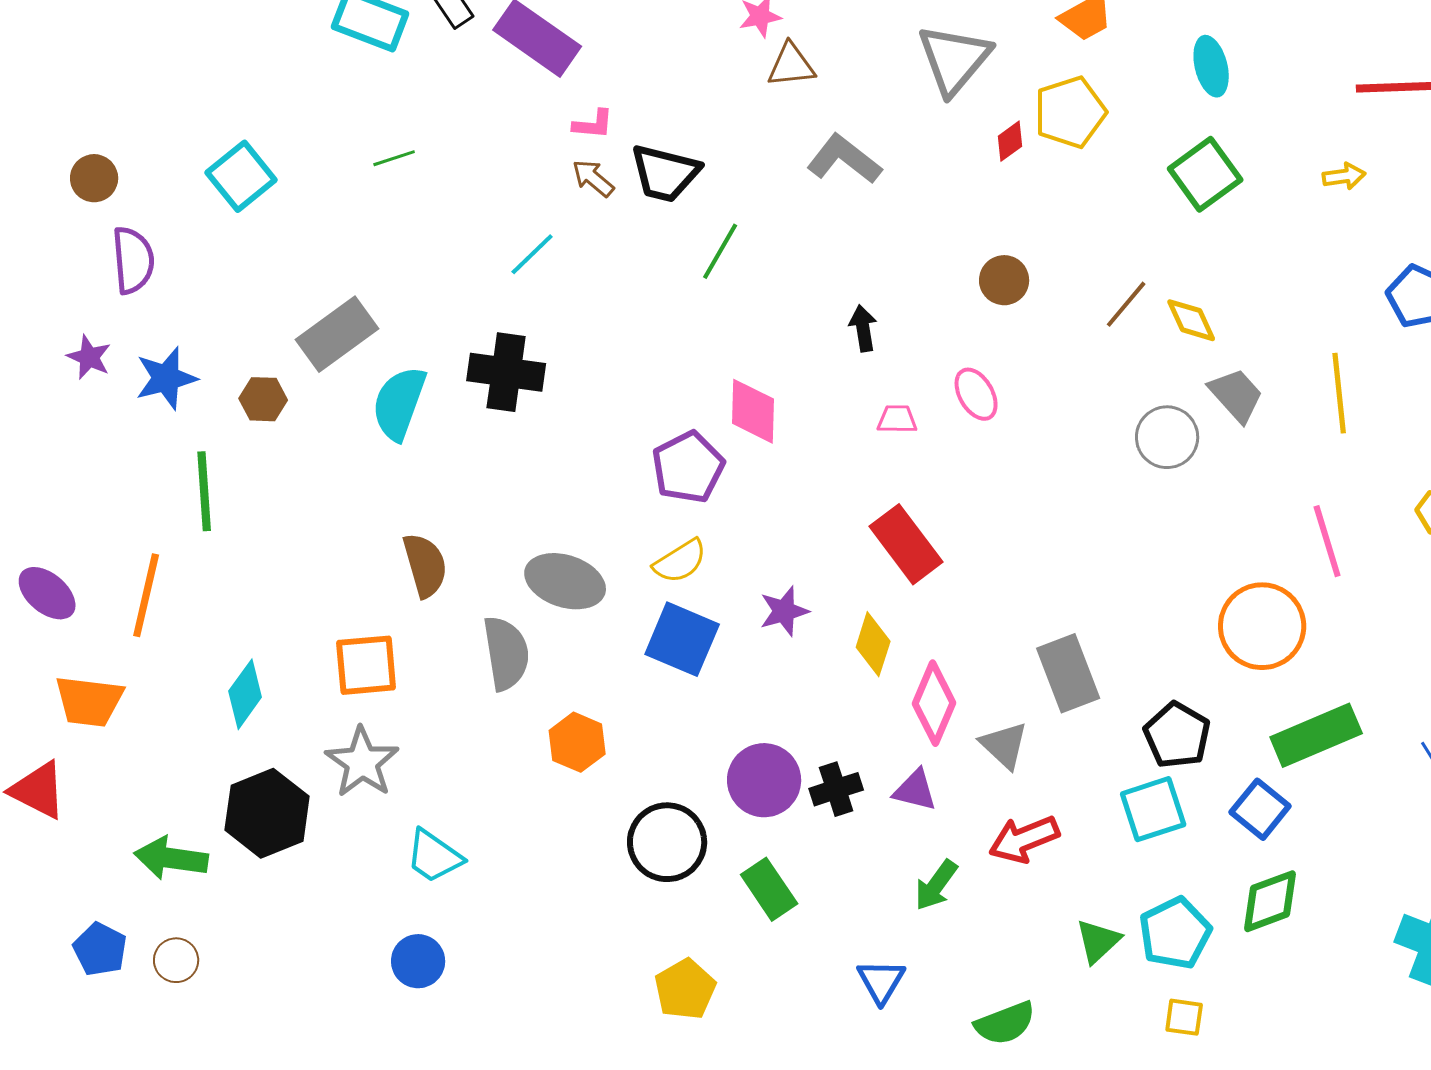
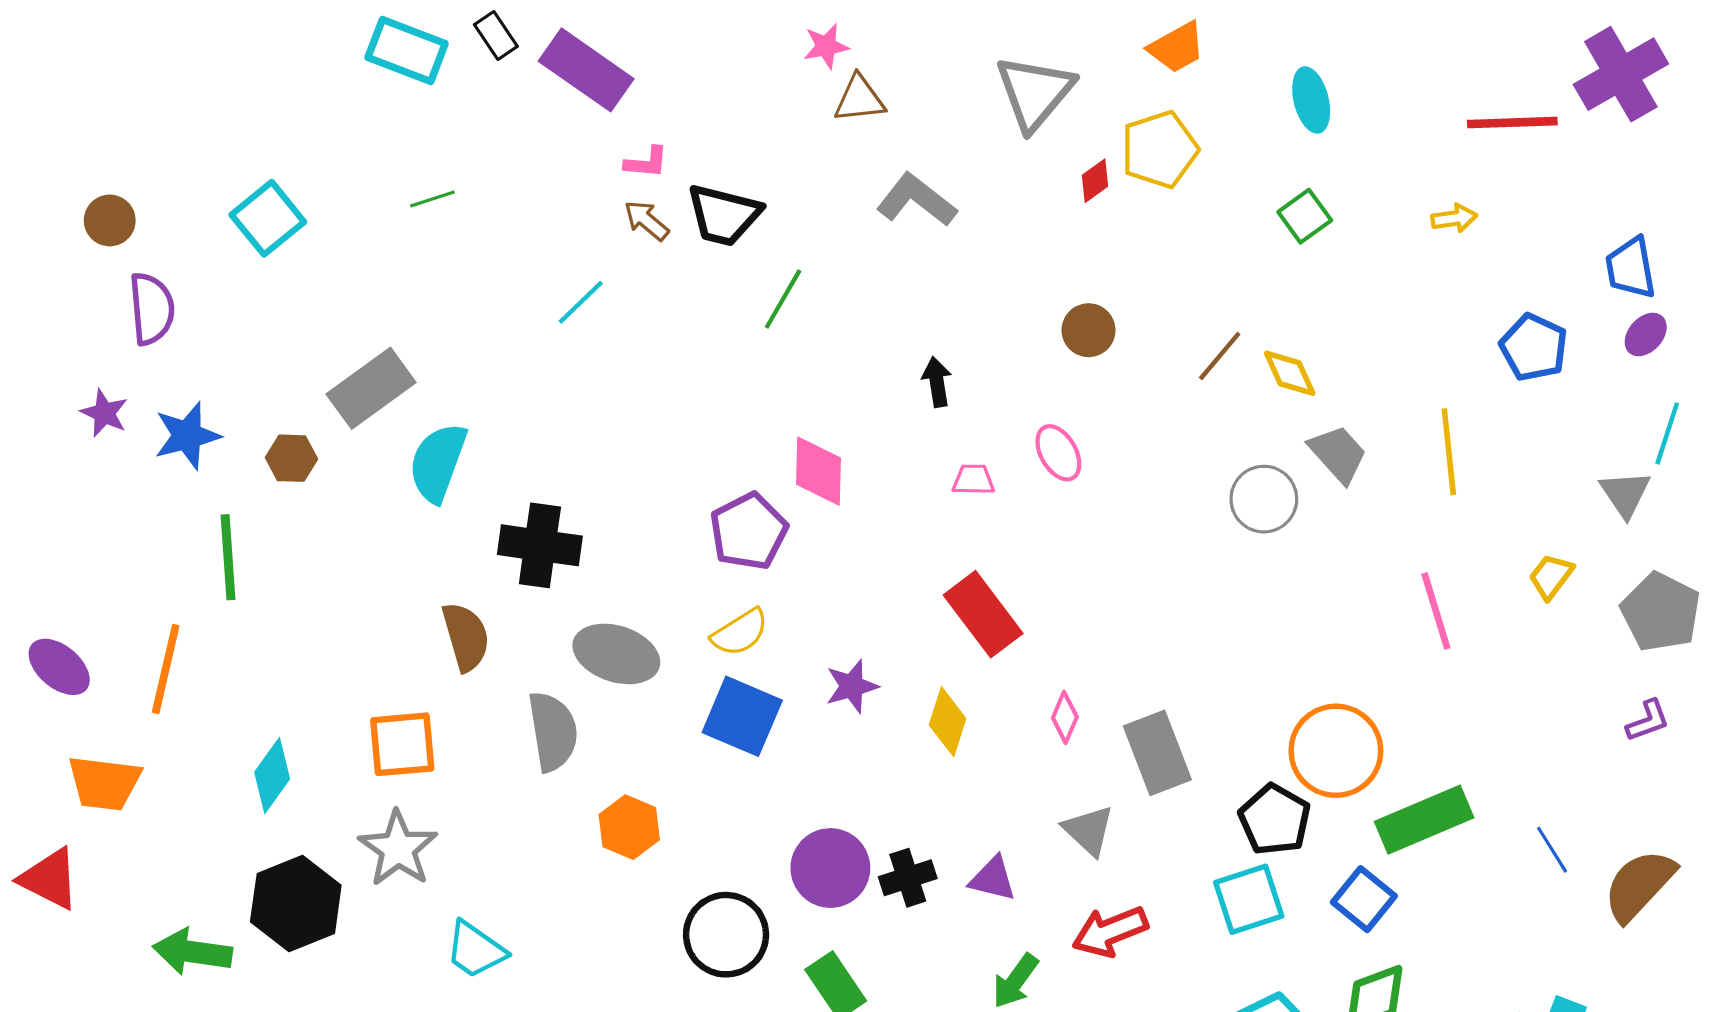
green square: (1205, 174) -> (1305, 216), size x0.7
black cross: (506, 372) -> (540, 545), moved
orange circle: (1262, 626) -> (1336, 751), moved
pink diamond: (934, 703) -> (1065, 717), moved, size x0.6

